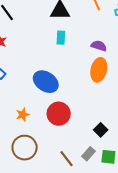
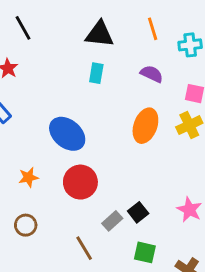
purple semicircle: (99, 46) -> (152, 74), moved
brown circle: (25, 148) -> (26, 225), size x0.6
gray rectangle: (88, 154) -> (112, 221), moved

